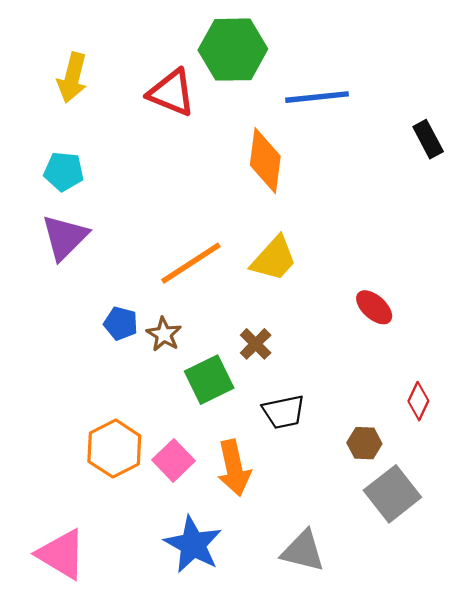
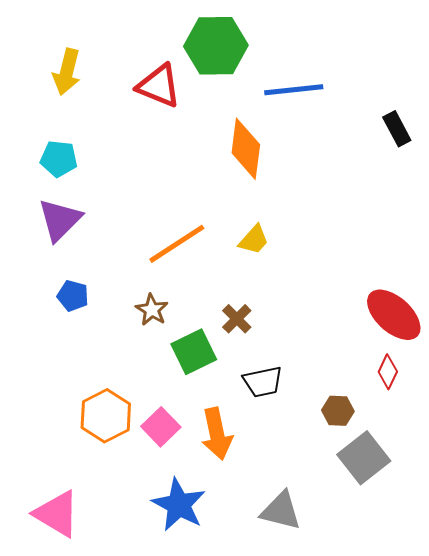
yellow trapezoid: (274, 259) -> (254, 240), size x0.7
red ellipse: (374, 307) -> (394, 315), moved, size x1.6
blue pentagon: (121, 323) -> (73, 296), moved

